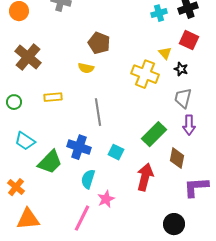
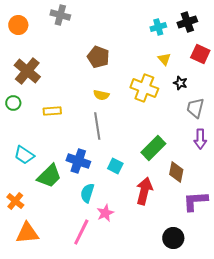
red square: (189, 40) -> (200, 54), moved
yellow triangle: (165, 53) -> (164, 59), moved
yellow semicircle: (86, 68) -> (101, 95), moved
gray trapezoid: (183, 98) -> (195, 108), moved
green circle: (14, 102) -> (13, 103), moved
purple arrow: (189, 125) -> (200, 139), moved

